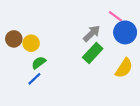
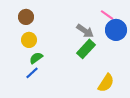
gray arrow: (92, 33) -> (85, 31), turned 78
brown circle: (14, 39) -> (26, 17), moved
yellow semicircle: (124, 68) -> (106, 83), moved

